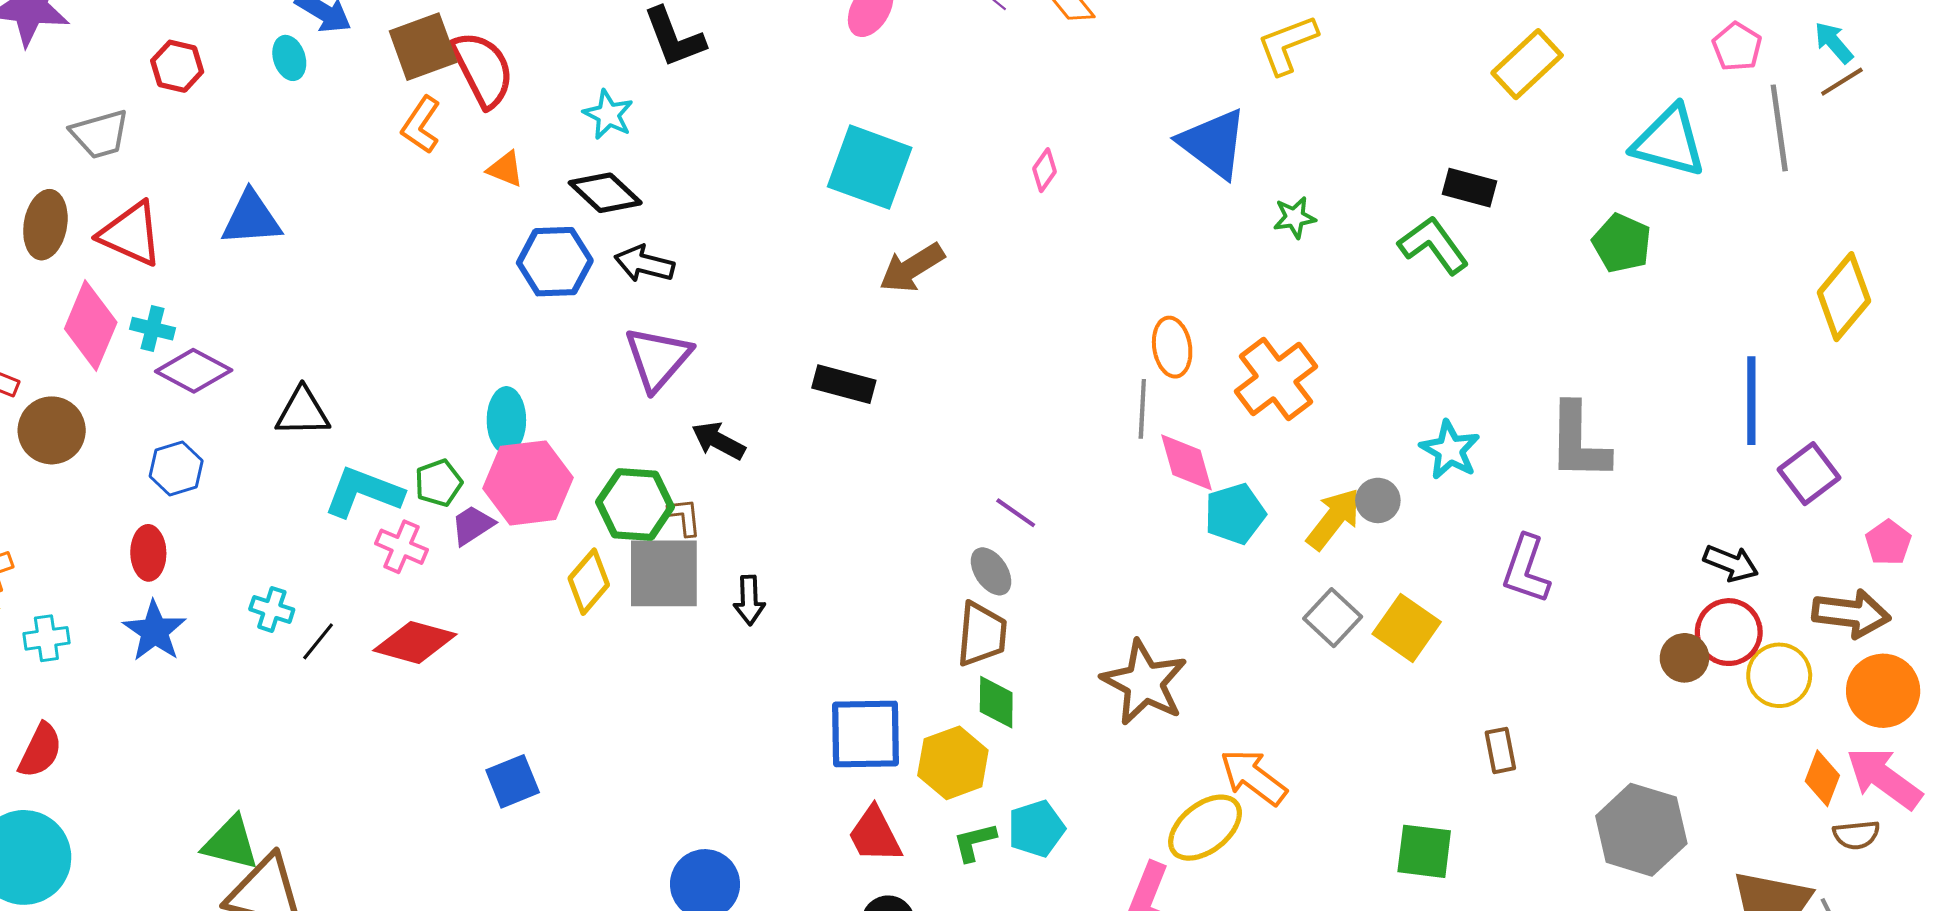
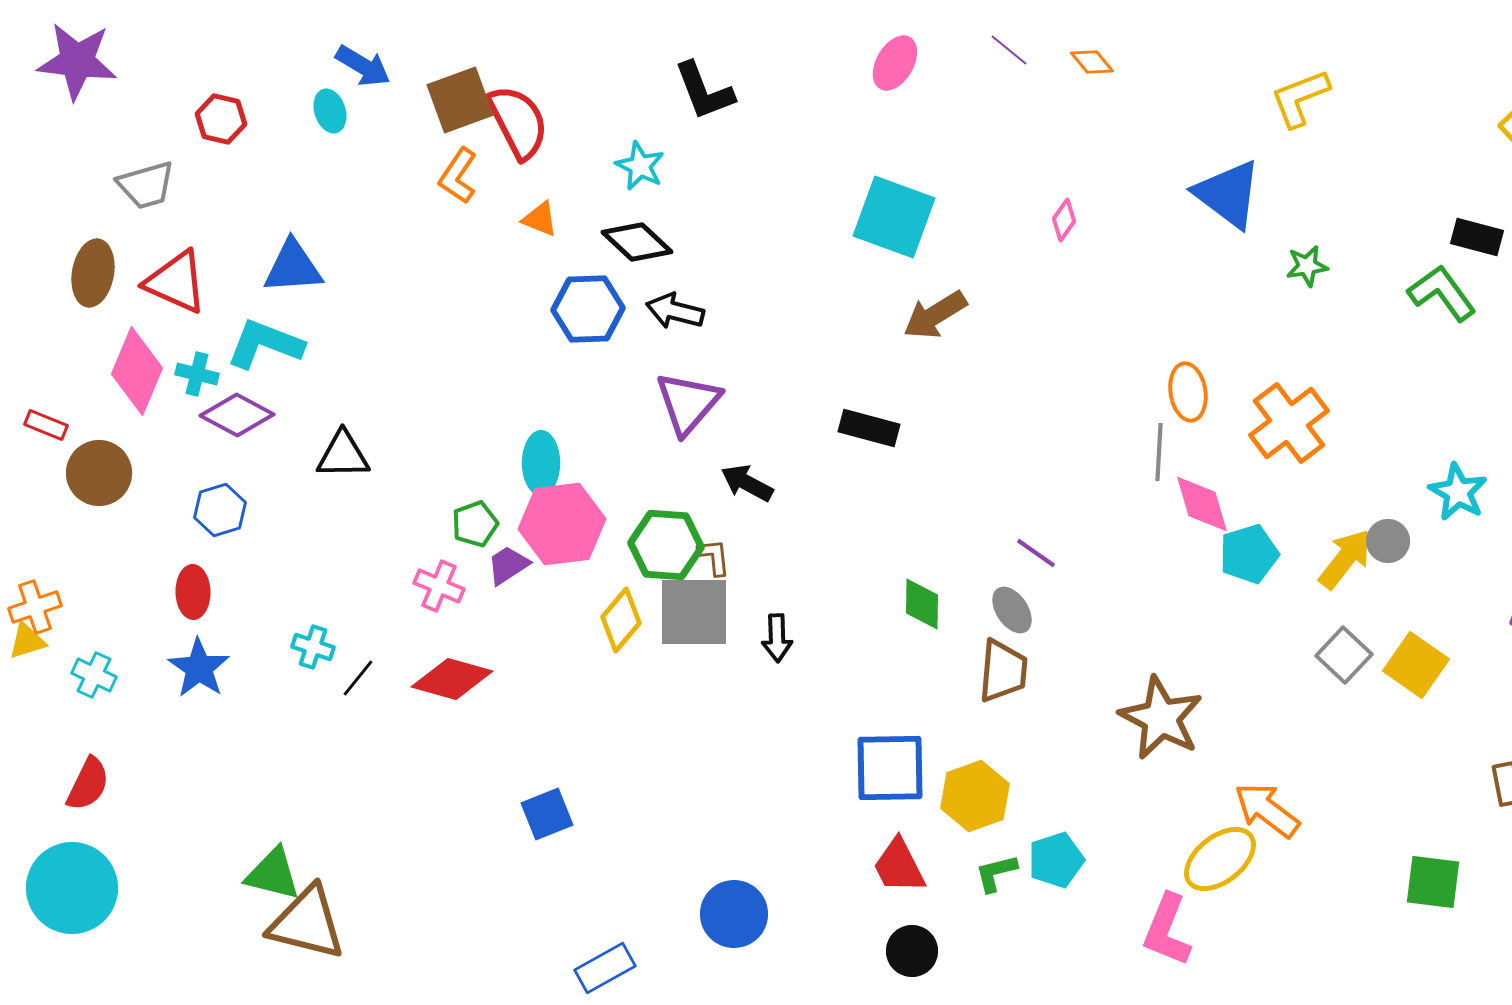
cyan L-shape: (363, 492) -> (265, 344), moved
cyan cross: (46, 638) -> (94, 675), turned 33
green diamond: (996, 702) -> (922, 604), moved

